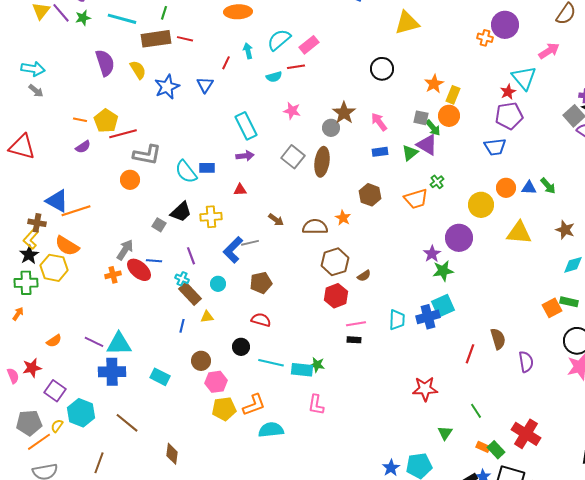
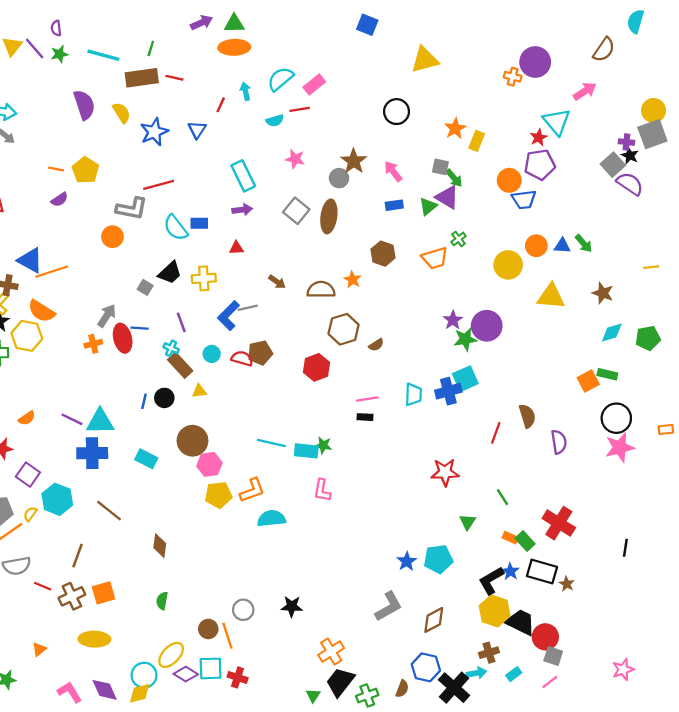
orange circle: (449, 116) -> (509, 180), moved
red line: (123, 134) -> (159, 185), moved
purple circle: (459, 238) -> (487, 326), moved
red ellipse: (139, 270) -> (123, 338), turned 35
red hexagon: (336, 296) -> (316, 367), moved
red semicircle: (261, 320) -> (242, 358), moved
blue line: (182, 326) -> (144, 401), moved
black circle: (241, 347) -> (164, 398), moved
brown circle: (201, 361) -> (193, 441), size x1.4

